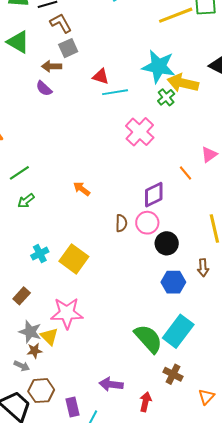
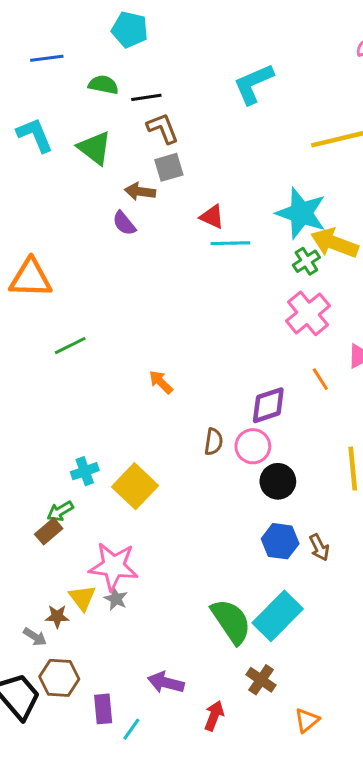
pink cross: (140, 132) -> (308, 313), moved
green arrow: (26, 201) -> (60, 511), moved
brown arrow: (203, 268) -> (319, 547), moved, turned -30
gray star: (30, 332) -> (116, 599), moved, size x0.7

